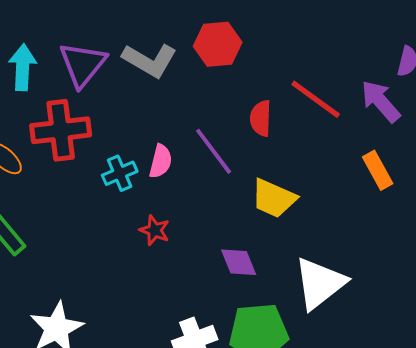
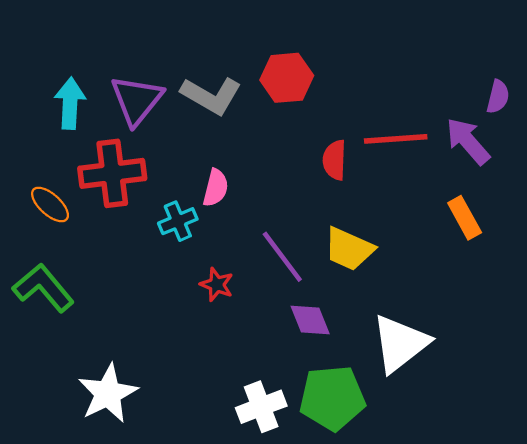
red line: (316, 99) -> (396, 139), turned -40
purple line: (214, 151) -> (282, 257), moved
pink semicircle: (161, 161) -> (216, 188), moved

